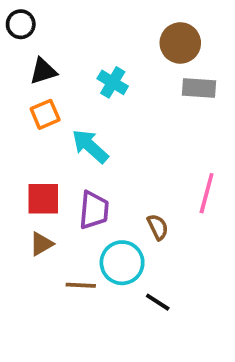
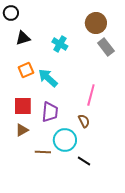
gray rectangle: (199, 88) -> (106, 47), turned 48
orange square: (45, 114) -> (26, 70), moved
pink line: (207, 193) -> (91, 95), moved

